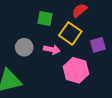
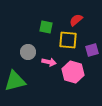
yellow square: (70, 33) -> (68, 40), turned -30
pink arrow: (52, 50) -> (49, 62), moved

